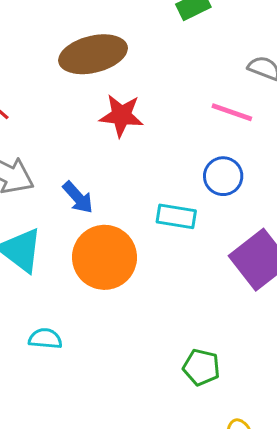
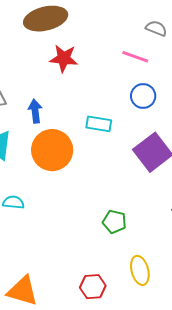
blue circle: (223, 176) -> (143, 96), moved
blue arrow: (78, 197) -> (35, 111), turned -145

